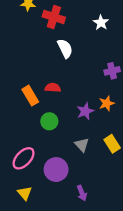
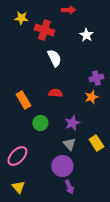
red semicircle: (53, 88) -> (55, 93), moved
orange star: (107, 103) -> (91, 97), moved
purple star: (85, 111) -> (72, 123), moved
purple circle: (56, 170) -> (62, 166), moved

